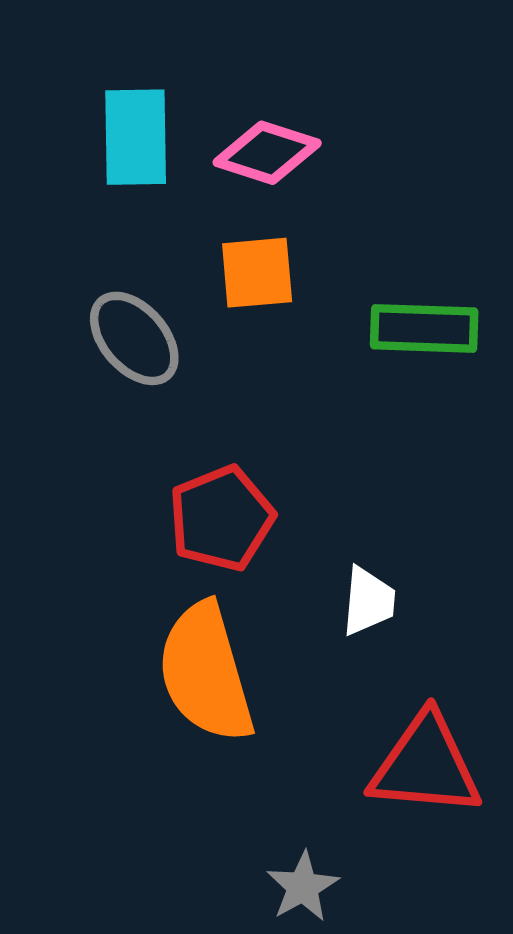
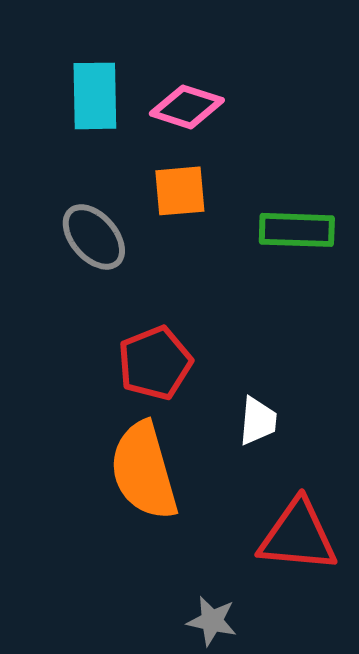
gray star: (303, 887) -> (212, 621), turned -30

